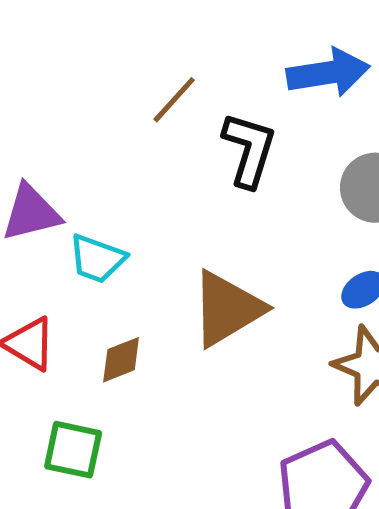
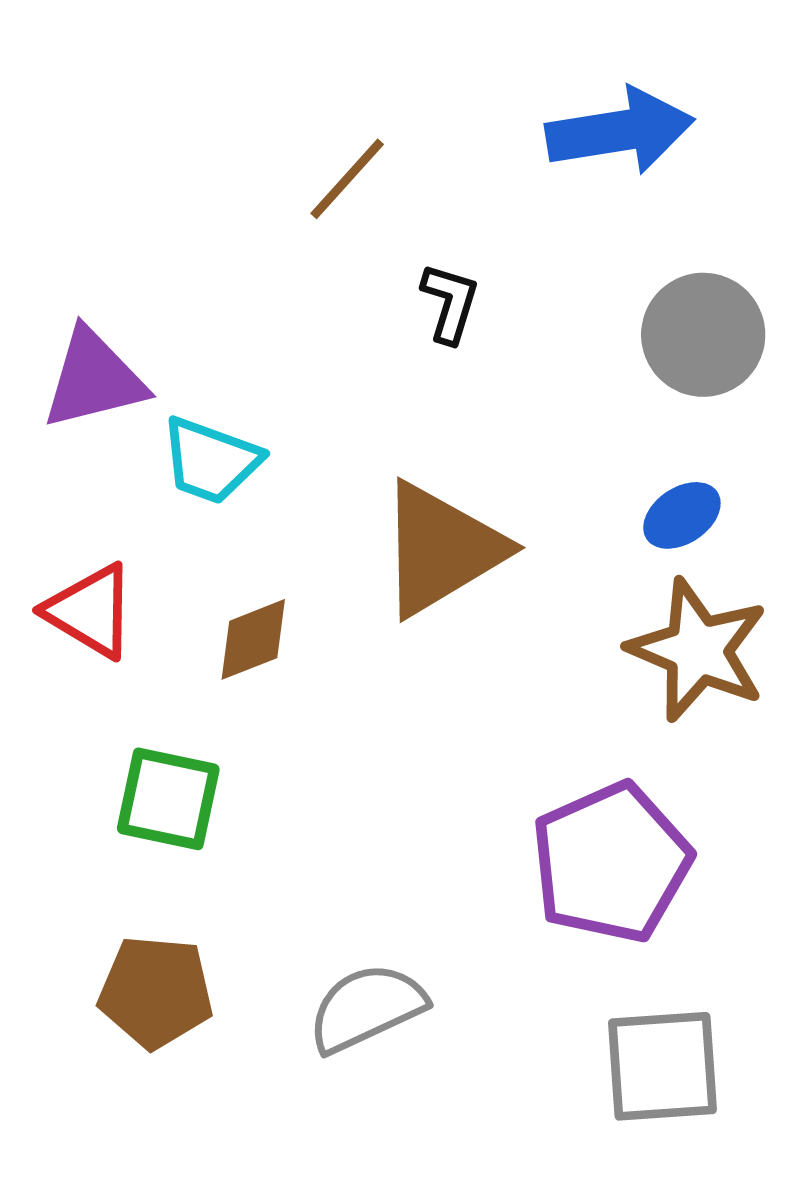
black L-shape: (249, 150) -> (450, 303), moved, size x0.6

